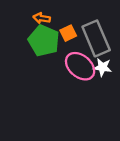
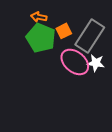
gray rectangle: (96, 38) -> (90, 36), turned 56

